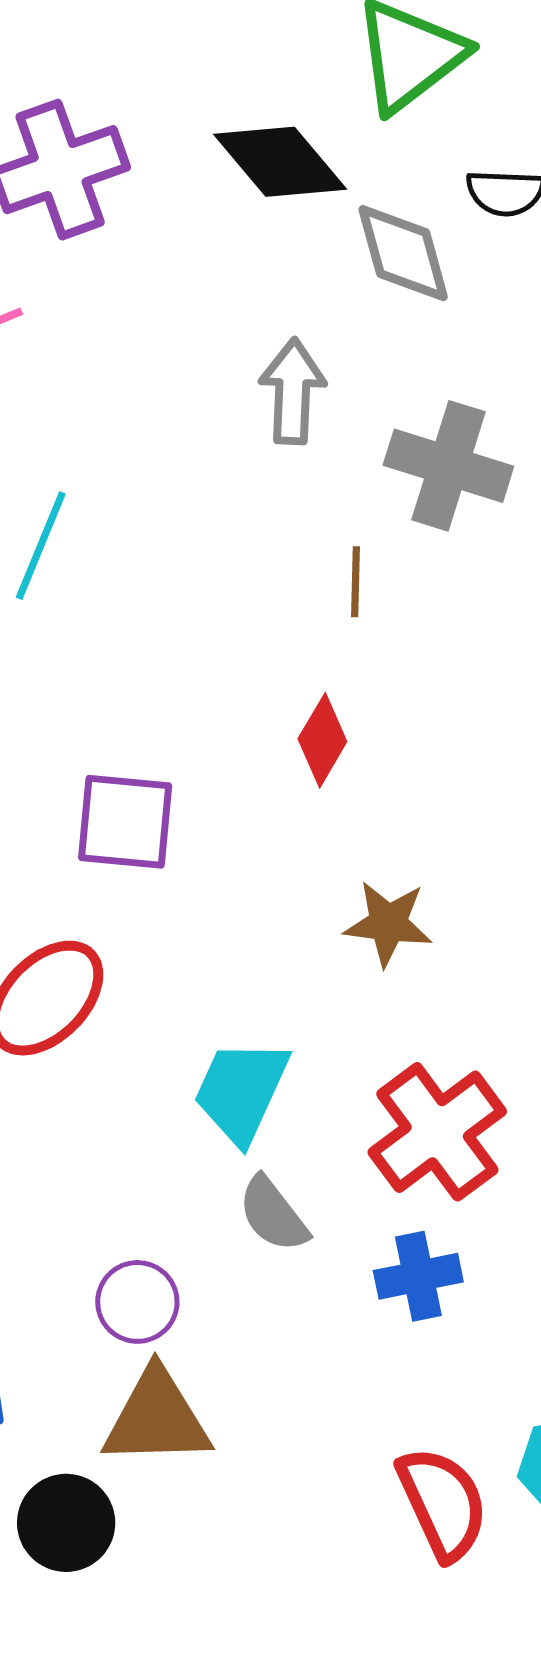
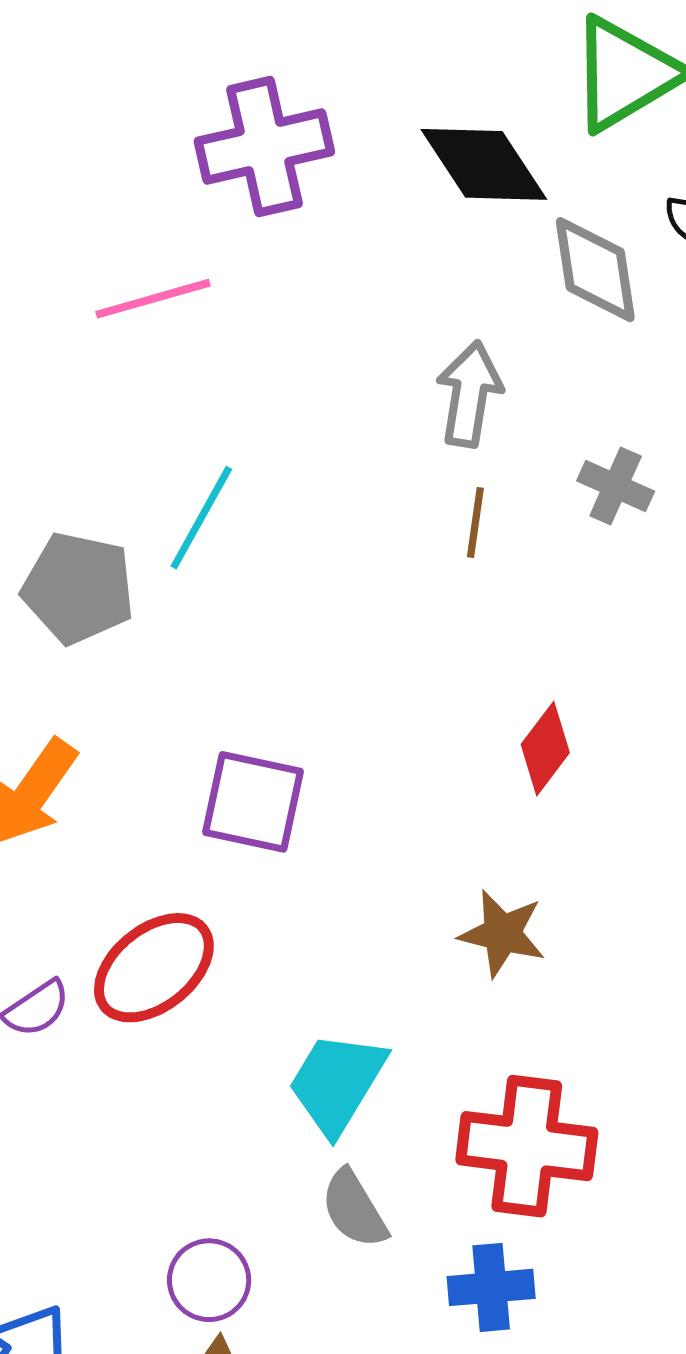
gray cross: (448, 466) -> (616, 486), size x0.6
brown line: (356, 582) -> (475, 522), moved
red diamond: (322, 740) -> (545, 749), moved
red cross: (437, 1132) -> (527, 1146), turned 37

